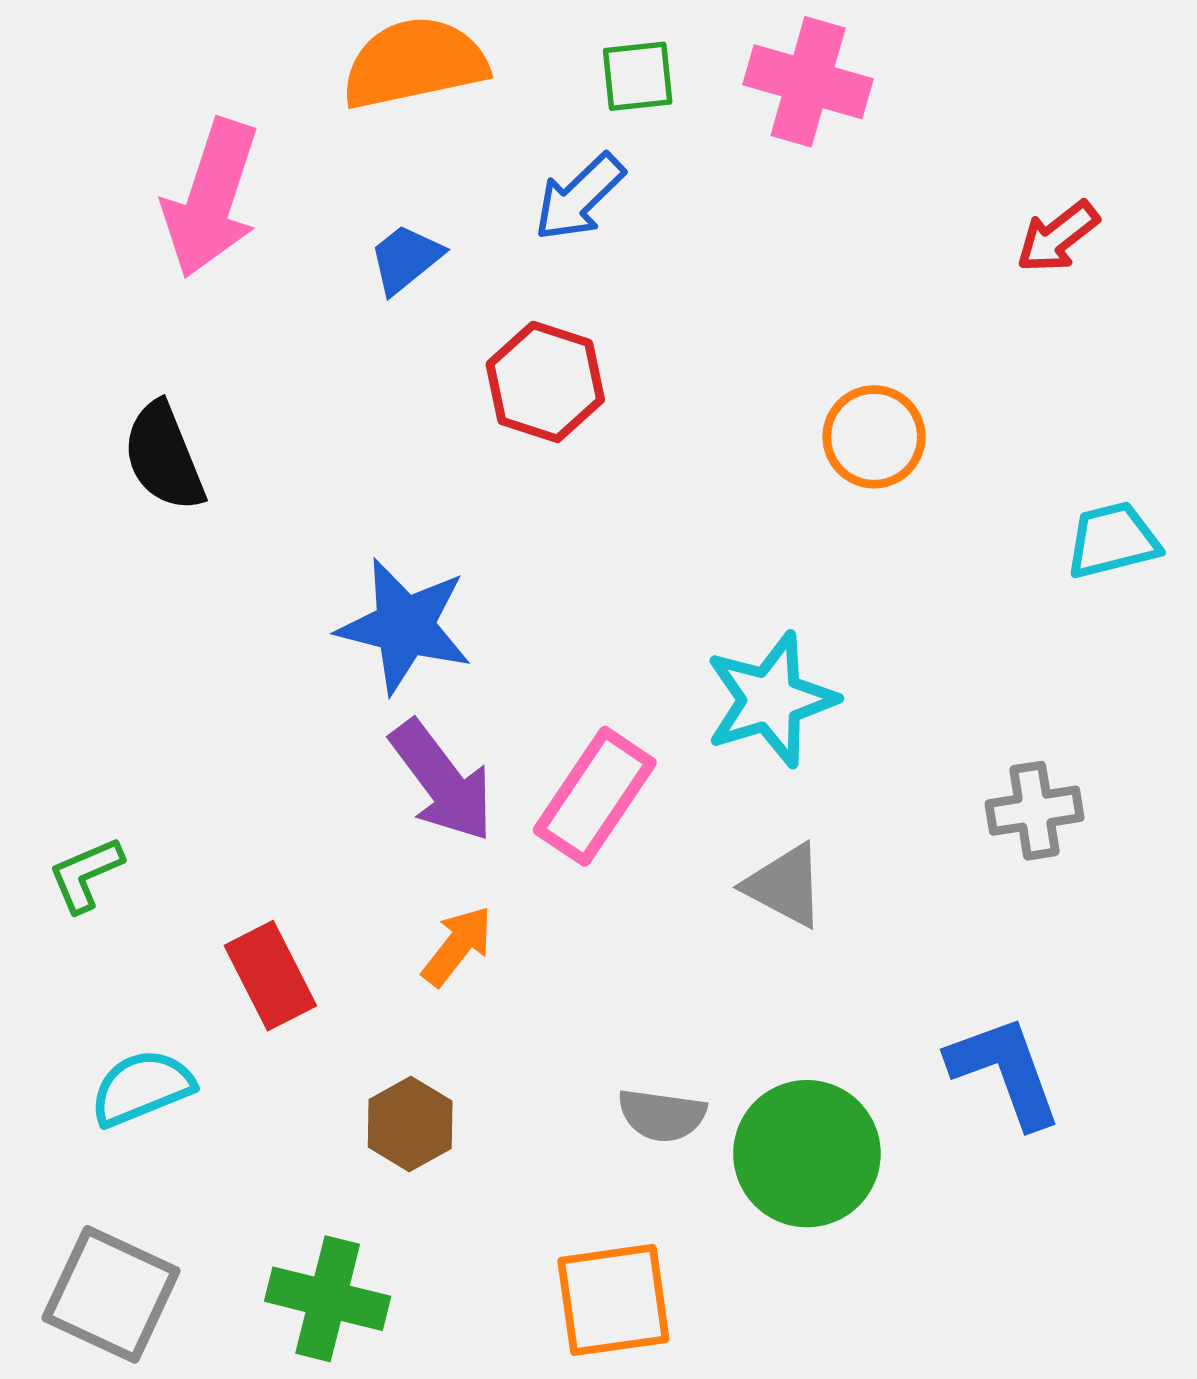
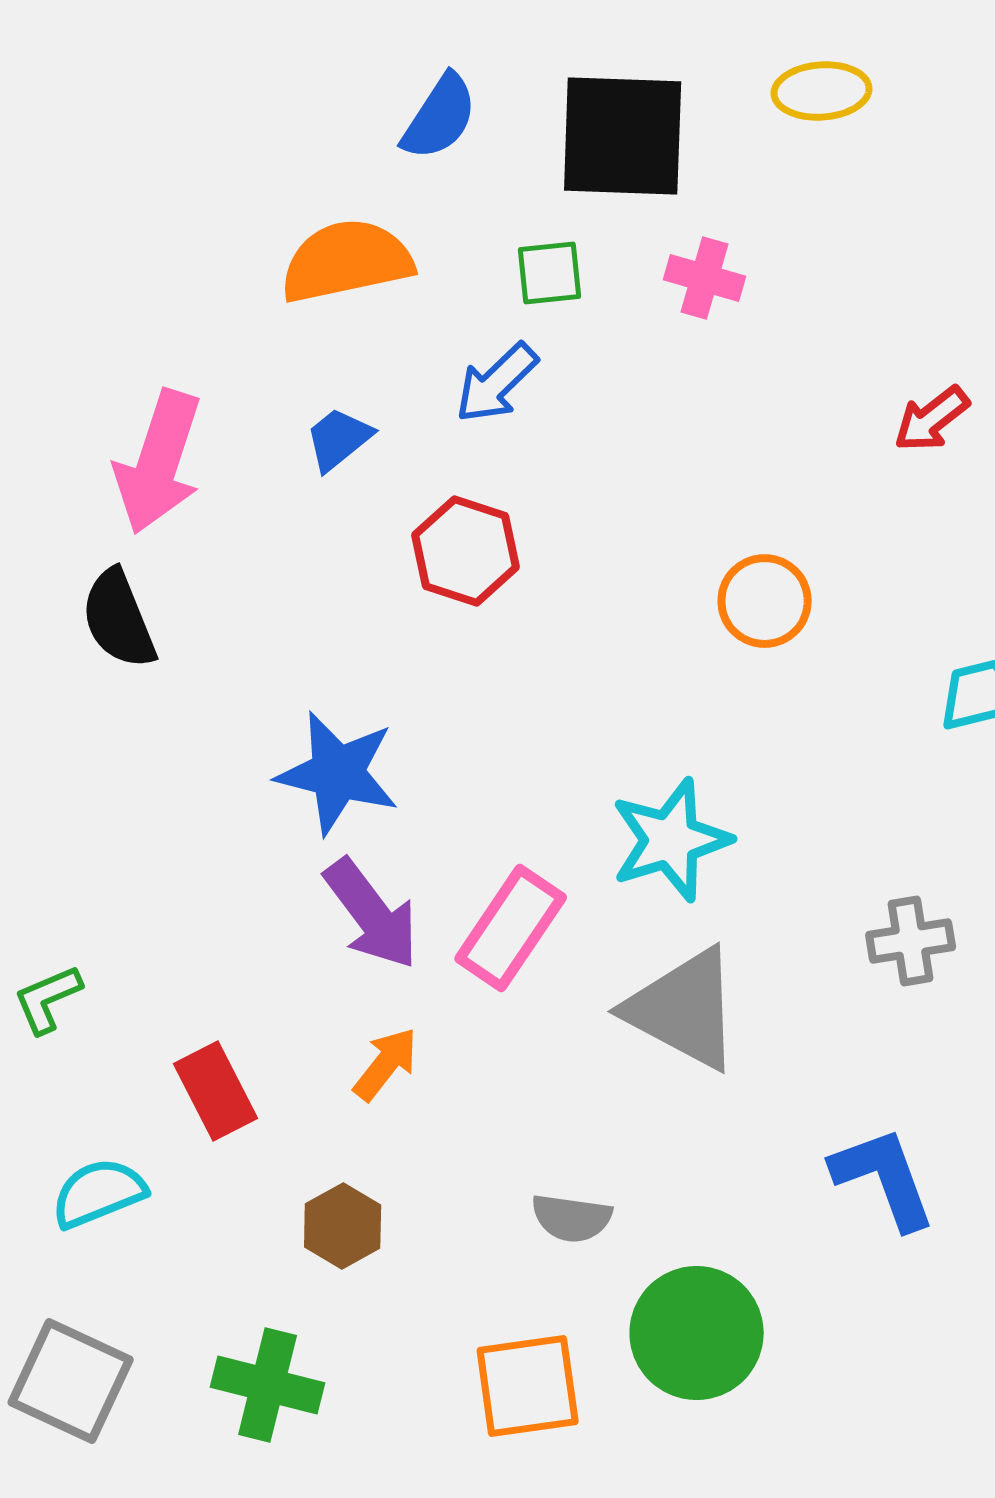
pink cross: (808, 82) -> (705, 278), size x0.7
pink arrow: (211, 198) -> (159, 462), moved
gray triangle: (785, 885) -> (684, 1009), size x1.6
green circle: (807, 1154) -> (697, 1333), moved

